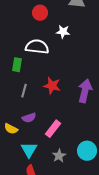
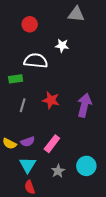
red circle: (40, 13) -> (30, 24), moved
green rectangle: (17, 65) -> (16, 79), turned 72
purple semicircle: (29, 118) -> (28, 142), moved

